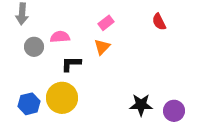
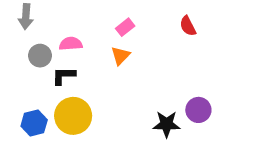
black L-shape: (71, 64) -> (64, 76), moved
purple circle: (174, 111) -> (198, 110), moved

